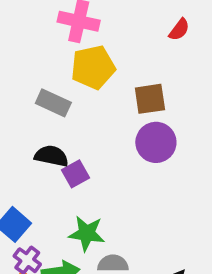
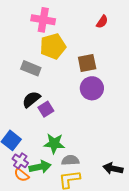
black semicircle: (51, 156) -> (31, 99), turned -48

